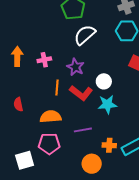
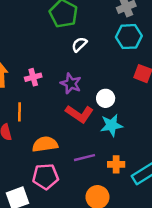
white semicircle: (85, 35) -> (79, 44), size x0.6
orange line: (57, 87) -> (19, 112), moved
orange cross: (109, 145) -> (116, 164), moved

